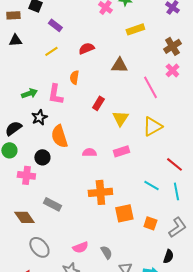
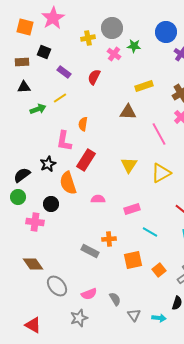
yellow rectangle: (135, 29) -> (144, 86), moved
red semicircle: (86, 48) -> (94, 77), moved, turned -42
green arrow: (29, 93) -> (38, 109), moved
red rectangle: (98, 103) -> (86, 160), moved, size x1.5
pink rectangle: (121, 151) -> (132, 209), moved
cyan line: (151, 185) -> (150, 232), moved
orange cross: (100, 192) -> (109, 239), size x0.6
gray rectangle: (52, 204) -> (90, 251), moved
orange square: (150, 223) -> (159, 270), turned 32
gray ellipse: (39, 247) -> (57, 286), moved

